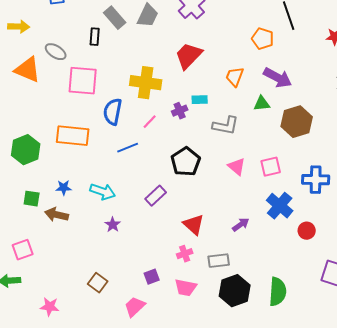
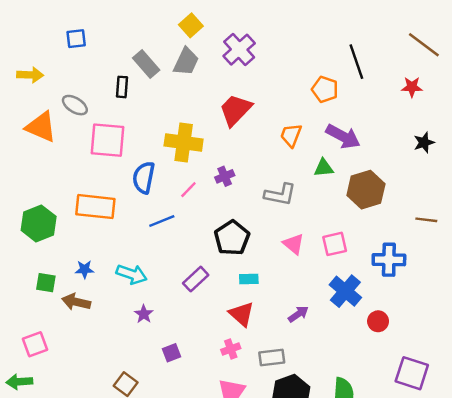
cyan rectangle: (200, 100) -> (249, 279), moved
purple square: (152, 277) -> (172, 353), moved

